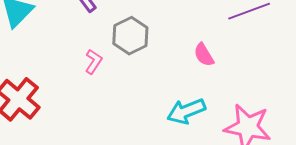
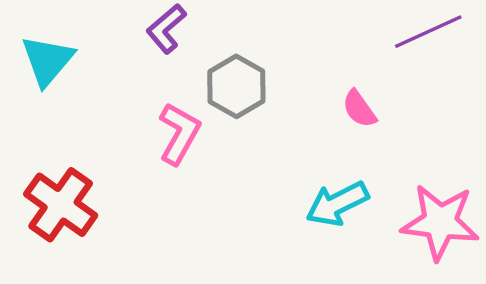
pink L-shape: (94, 62) -> (179, 133), size x1.5

